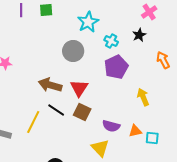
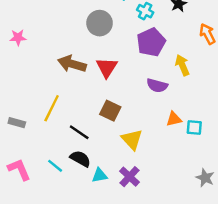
yellow arrow: (143, 97) -> (182, 65), moved
black line: (56, 110) -> (79, 132), moved
brown square: (82, 112) -> (110, 111), moved
purple semicircle: (111, 126) -> (157, 85), moved

